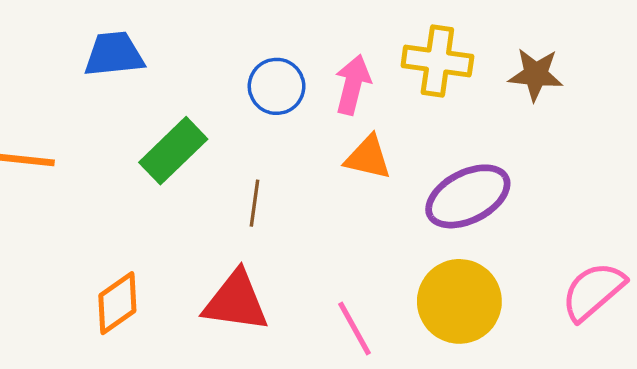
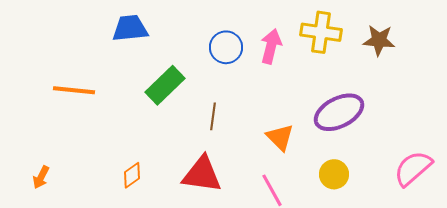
orange triangle: (368, 157) -> (280, 137), moved, turned 32
yellow circle: (459, 301) -> (334, 174), size x0.6
orange diamond: (117, 303) -> (132, 175), size x0.7

